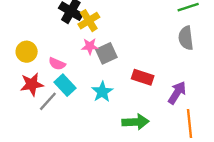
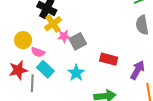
yellow cross: (89, 21) -> (53, 24), moved
yellow circle: (27, 52) -> (23, 40), moved
gray line: (48, 101) -> (32, 83), turned -36

